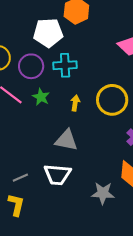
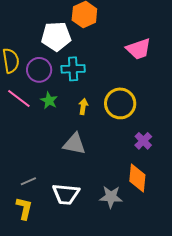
white trapezoid: (57, 175) -> (66, 194), moved

